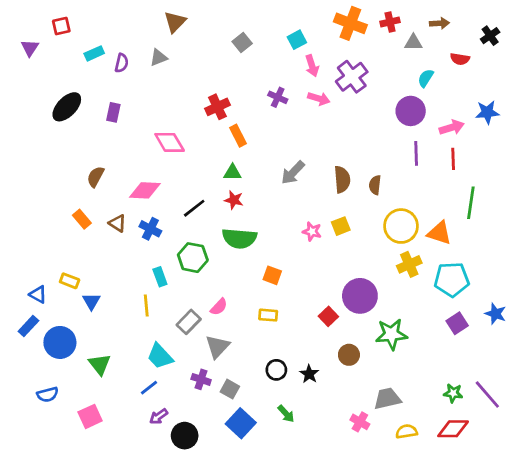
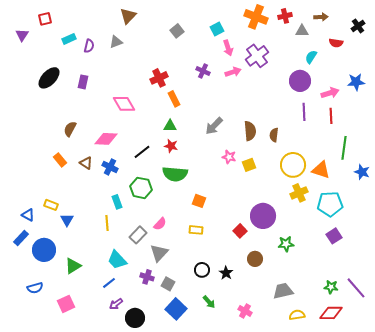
pink arrow: (319, 99) -> (233, 72), turned -35
pink star: (312, 231) -> (229, 157), moved
blue star: (496, 314) -> (362, 172), moved
green star: (391, 334) -> (286, 244), size x0.7
green triangle: (100, 364) -> (73, 266), turned 36
pink cross: (360, 422) -> (245, 311), moved

